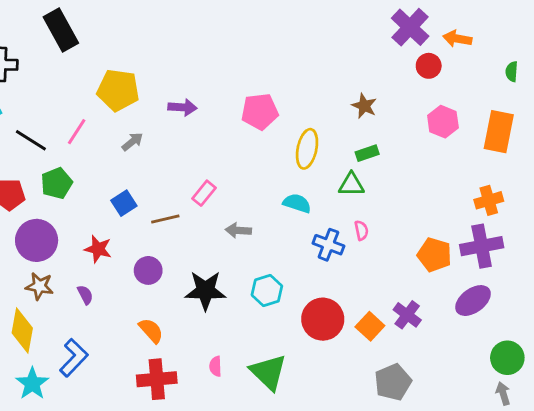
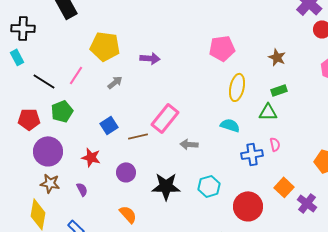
pink pentagon: (260, 112) -> (222, 48), moved
pink rectangle: (204, 193) -> (165, 118), size x1.6
blue cross: (328, 245) -> (252, 154), turned -30
orange square: (370, 326) -> (284, 187), moved

